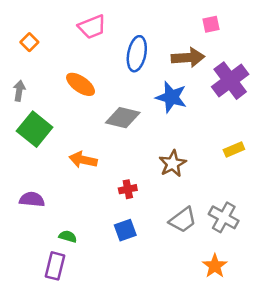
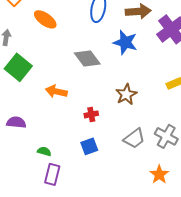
orange ellipse: (81, 84) -> (45, 19), moved
gray diamond: (123, 118) -> (87, 58), turned 40
purple rectangle: (55, 266) -> (52, 174), moved

